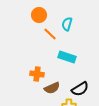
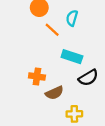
black semicircle: (80, 89) -> (88, 78), moved

